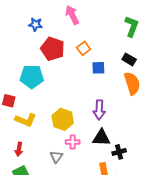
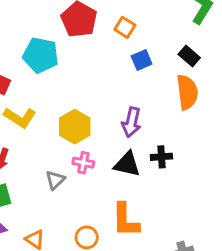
orange square: (84, 48) -> (125, 27), turned -32
blue square: (98, 68) -> (142, 60), turned -32
black cross: (119, 152) -> (161, 157), moved

